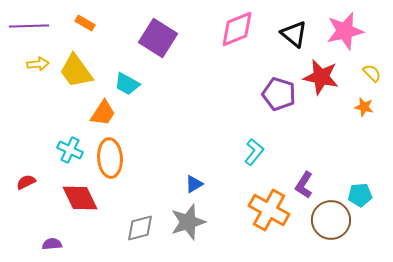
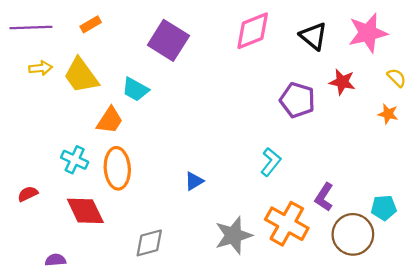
orange rectangle: (85, 23) -> (91, 24), turned -60
red star: (321, 77) -> (342, 82), size x0.7
blue triangle: (194, 184) -> (194, 181), moved
gray star: (188, 222) -> (233, 235), moved

